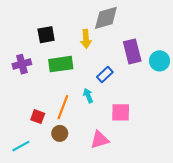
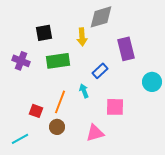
cyan circle: (160, 61) -> (152, 82), moved
purple cross: (22, 64) -> (21, 61), turned 36

